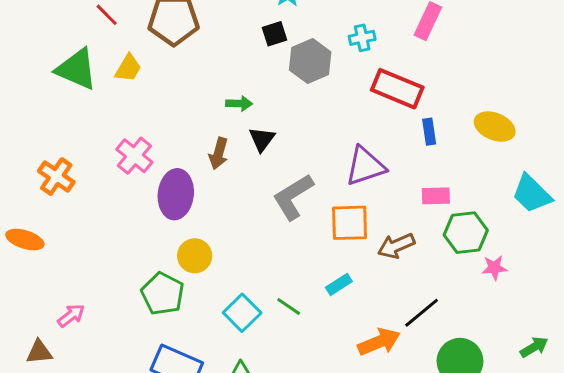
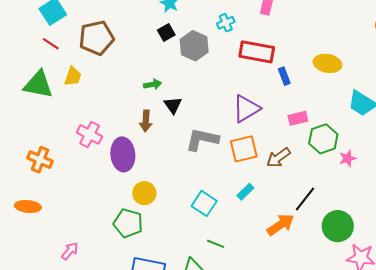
gray L-shape: (293, 197) -> (202, 139), turned 56
green line: (289, 306) -> (216, 244), moved
cyan square: (242, 313) -> (204, 203), moved

